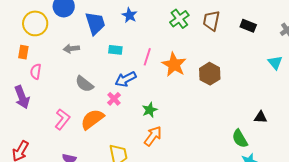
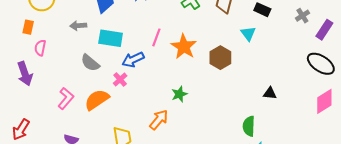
cyan rectangle: (115, 50) -> (111, 38), moved, size x1.6
cyan triangle: (275, 63) -> (248, 34), moved
green star: (150, 110) -> (179, 94), moved
black triangle: (260, 117) -> (270, 93), moved
green semicircle: (240, 139) -> (249, 126), turned 30

